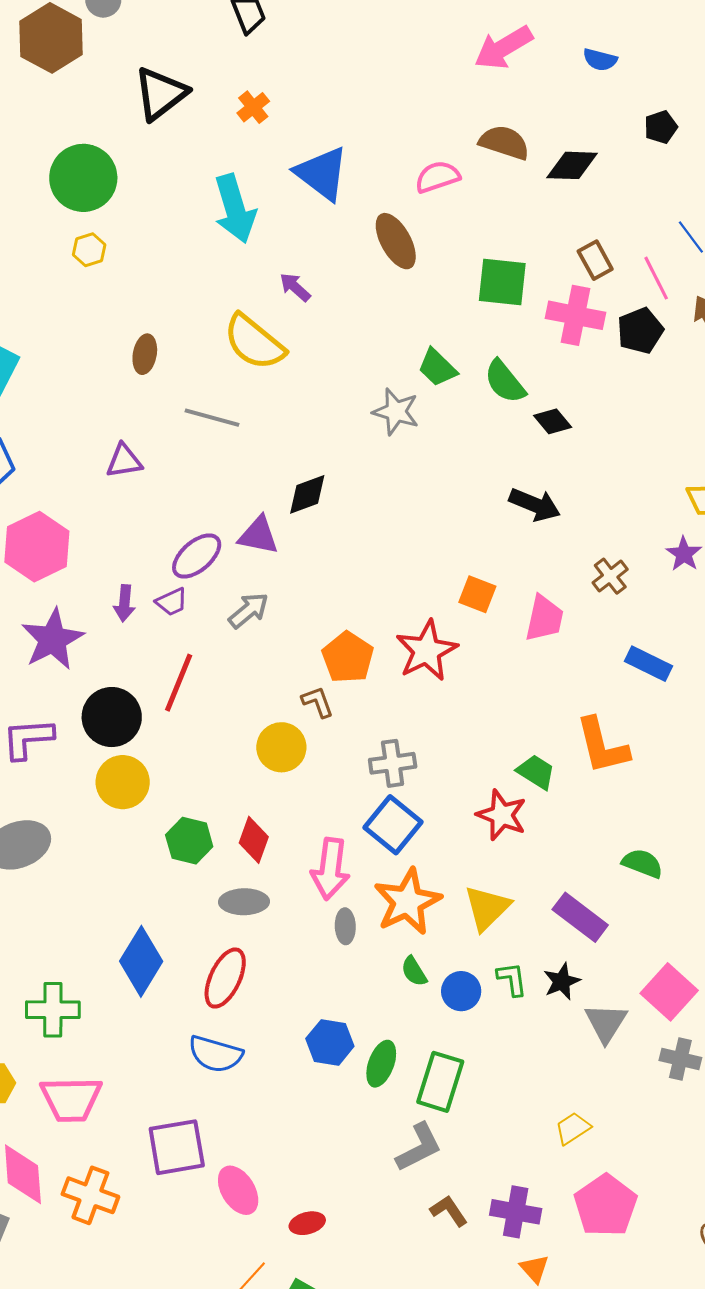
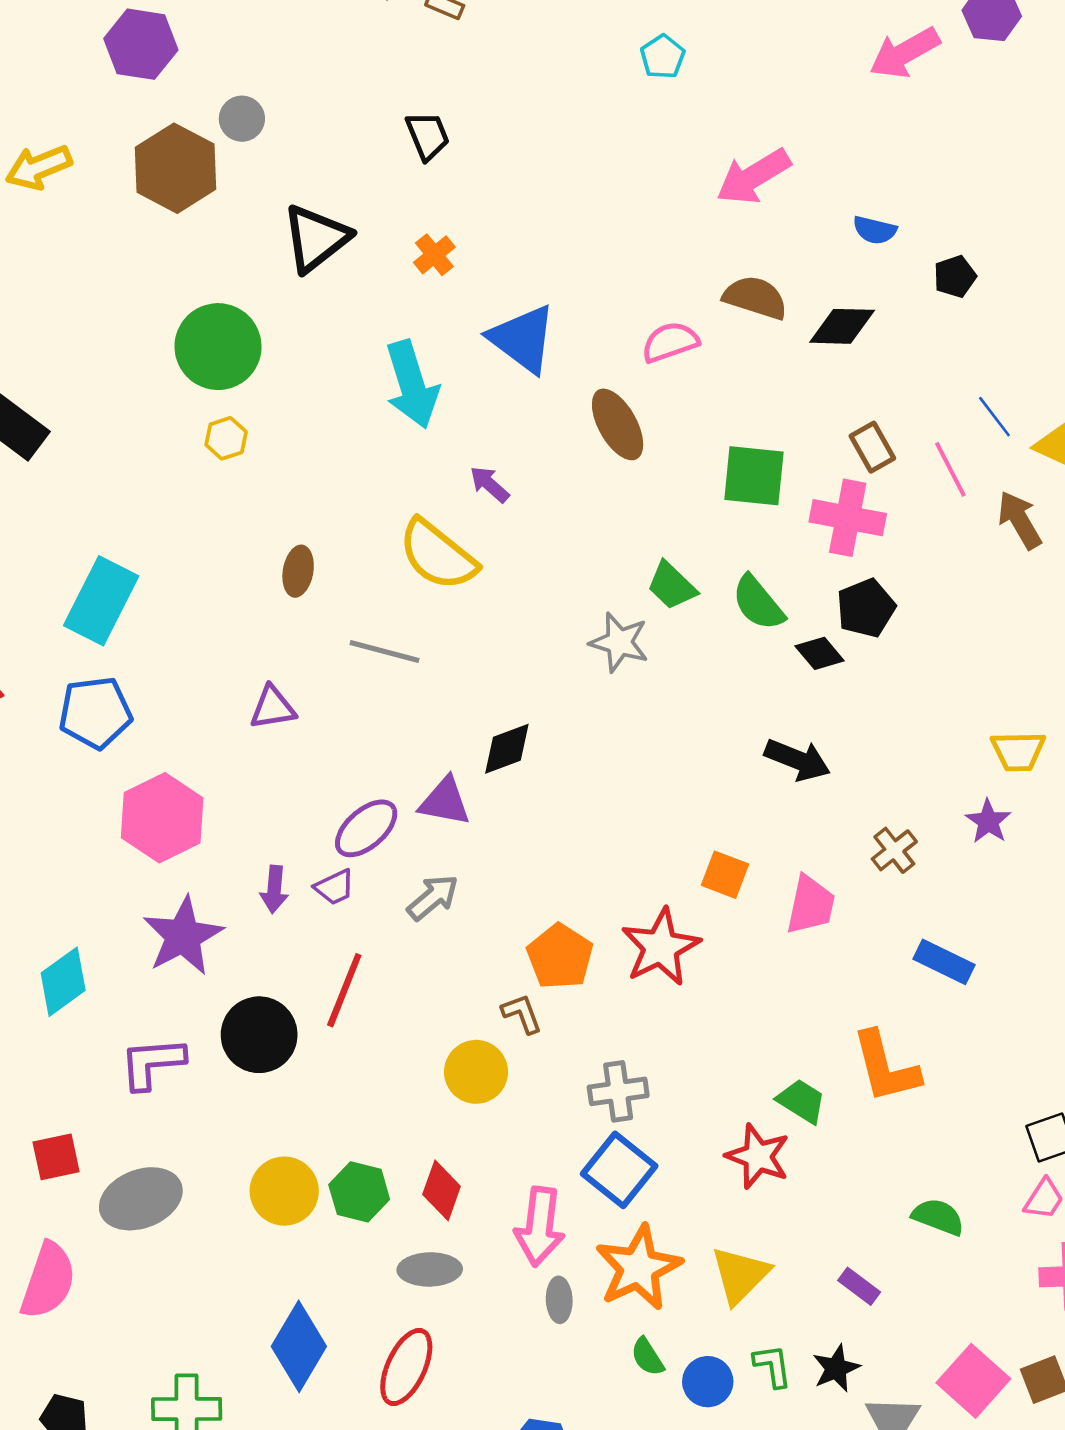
blue semicircle: (600, 60) -> (875, 230), moved
black pentagon: (640, 331) -> (866, 608), moved
yellow circle: (123, 782) -> (284, 1191), moved
purple rectangle: (580, 917) -> (859, 1286), size x0.6

